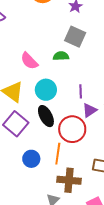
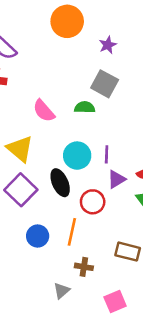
cyan circle: (46, 90) -> (77, 156), moved
red circle: (72, 129) -> (93, 202), size x0.7
brown cross: (69, 180) -> (84, 267), size x0.6

